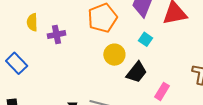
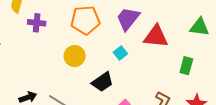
yellow circle: (114, 55) -> (75, 56), moved

